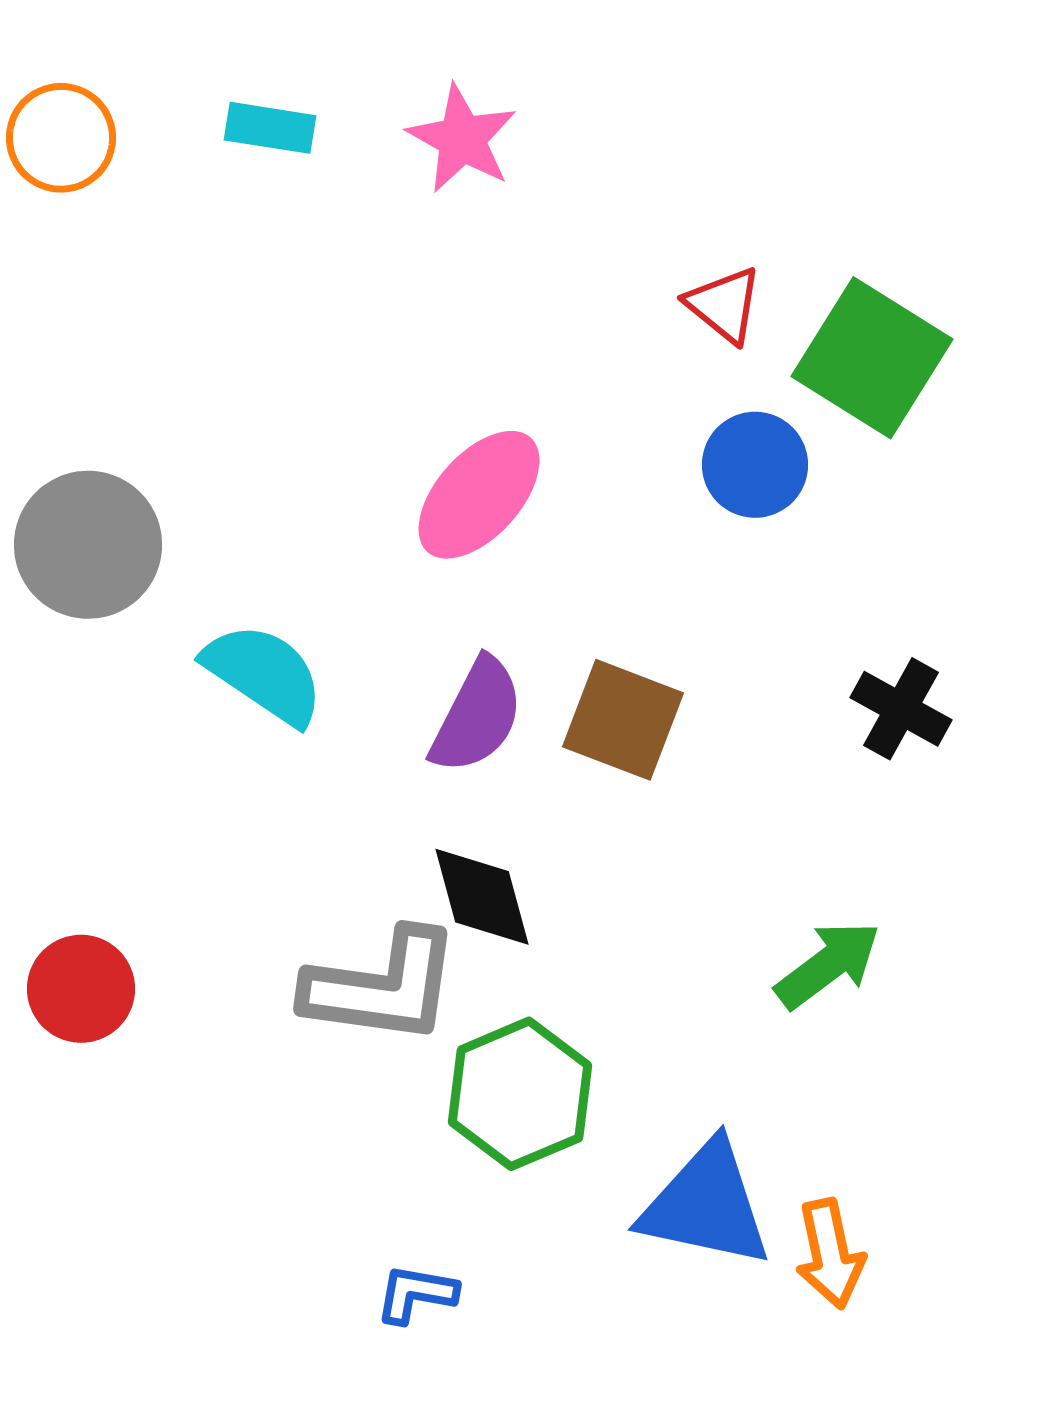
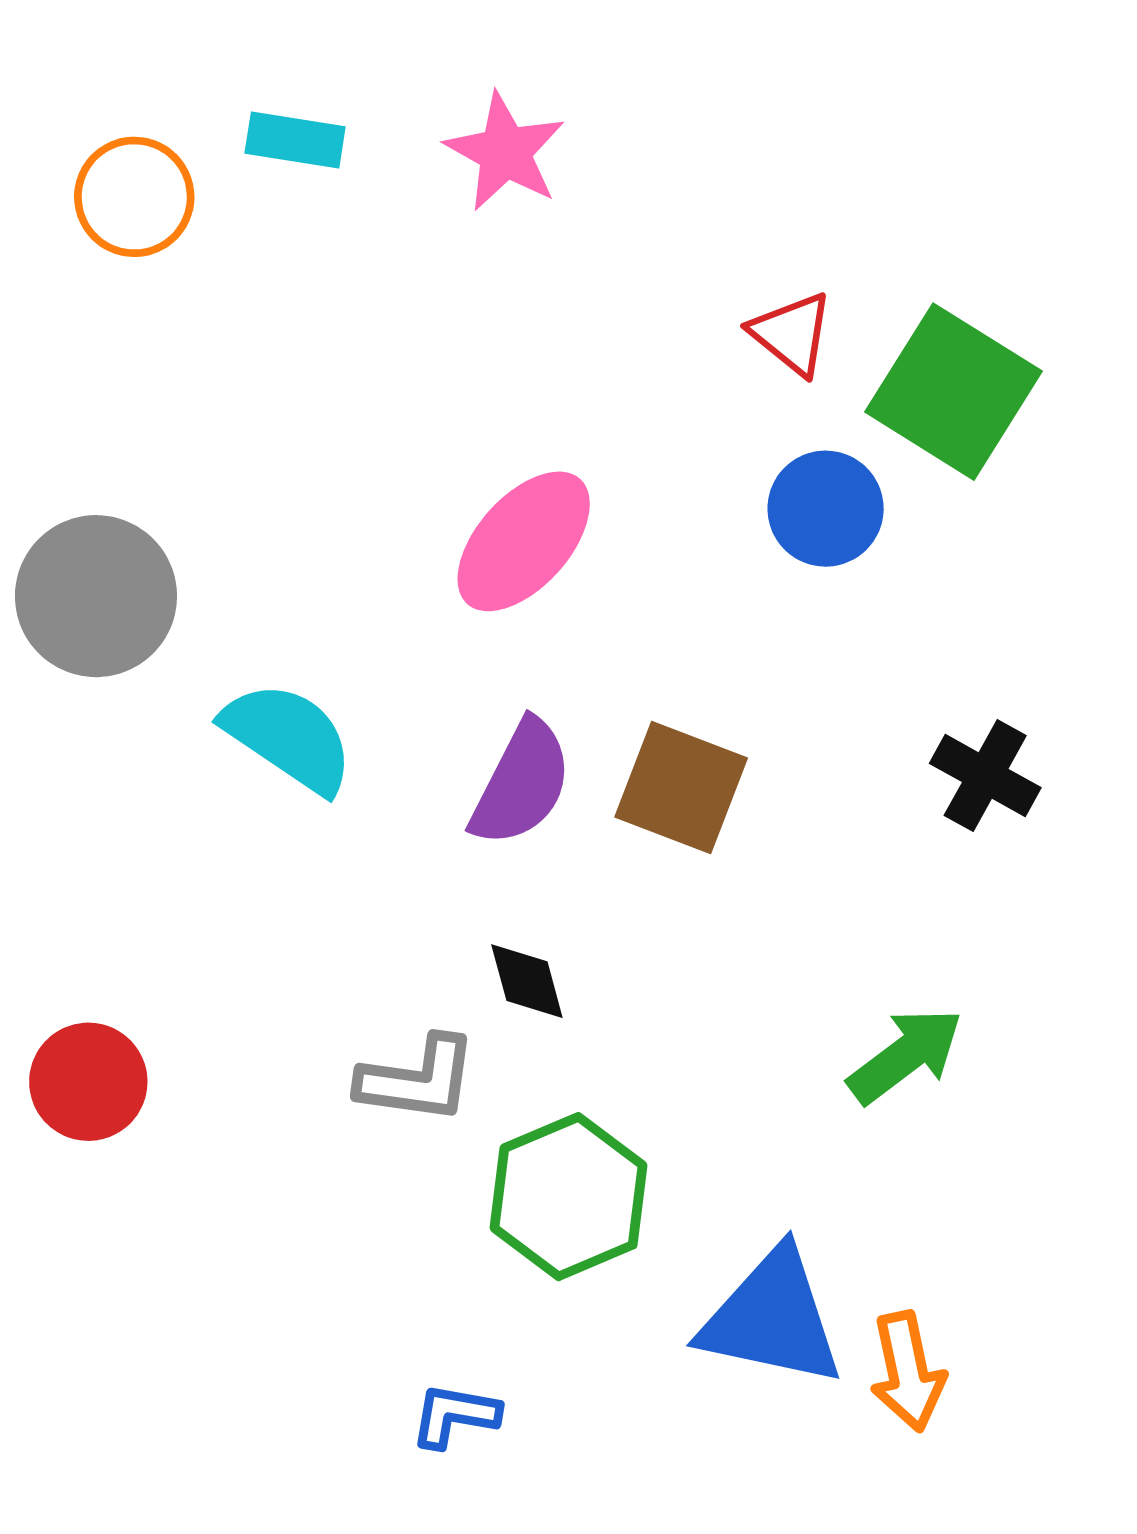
orange circle: (61, 138) -> (134, 197), moved
black diamond: (482, 897) -> (527, 981), size x0.7
gray L-shape: (382, 987) -> (418, 1080), size x0.7

